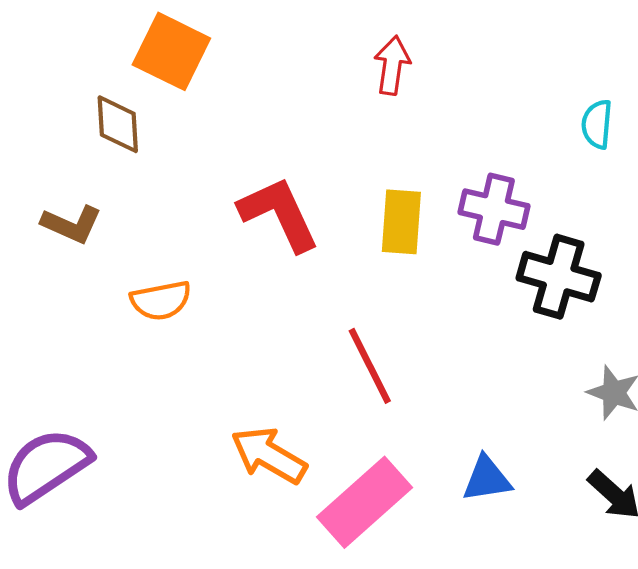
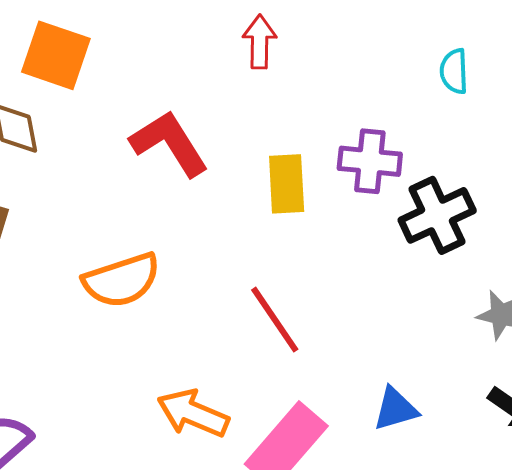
red L-shape: (279, 214) -> (169, 143), moved
black cross: (559, 277) -> (437, 215), turned -34
orange semicircle: (161, 300) -> (122, 280), moved, size x1.4

